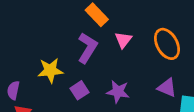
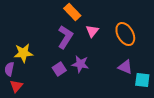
yellow star: (50, 70) -> (23, 53), moved
purple star: (118, 92) -> (80, 64), moved

